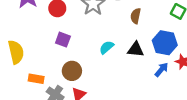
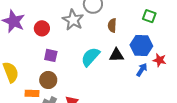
cyan semicircle: (107, 47) -> (90, 57), size x1.5
brown circle: (72, 71) -> (48, 80), moved

